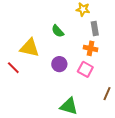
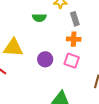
green semicircle: (58, 31) -> (39, 18), moved, turned -40

